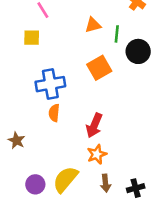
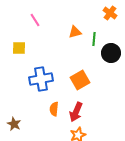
yellow square: (32, 38) -> (19, 48), moved
orange square: (99, 68) -> (80, 80), moved
orange semicircle: (54, 113) -> (54, 109), moved

